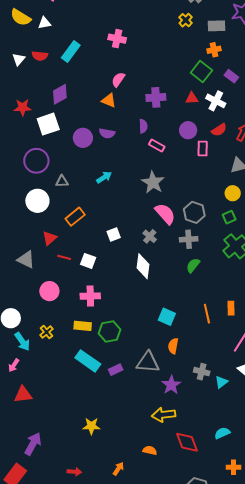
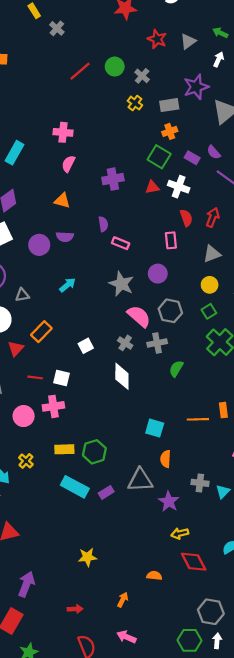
pink semicircle: (118, 80) -> (68, 164), moved
purple cross: (156, 97) -> (113, 179), moved
purple circle: (188, 130) -> (158, 274), moved
red semicircle: (219, 130) -> (186, 218), turned -70
red triangle: (50, 238) -> (16, 349), moved
gray cross: (189, 239) -> (157, 343), moved
pink cross: (90, 296) -> (53, 406), moved
orange line: (207, 314) -> (198, 419), turned -72
yellow arrow: (164, 415) -> (180, 533), moved, size x0.7

